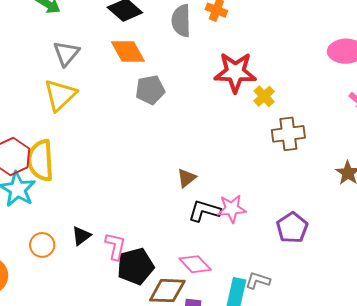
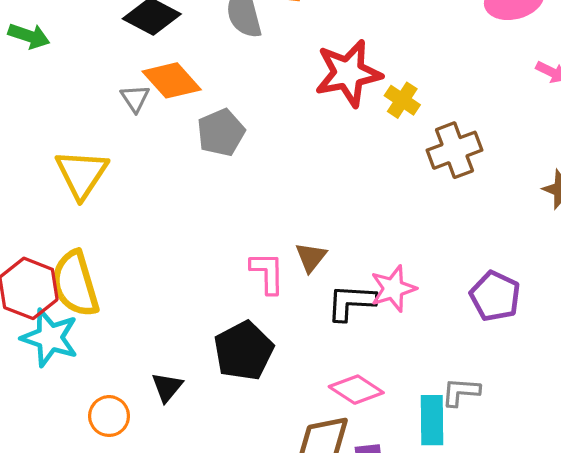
gray triangle: (66, 53) -> (135, 98), moved, size x0.7
pink L-shape: (115, 246) -> (267, 273), moved
black pentagon: (136, 266) -> (244, 351), moved

